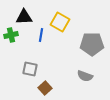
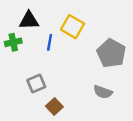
gray pentagon: (92, 44) -> (111, 53), turned 30
gray square: (30, 69) -> (36, 84), turned -35

